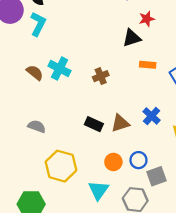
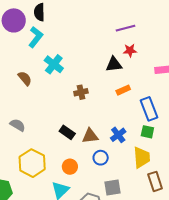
orange rectangle: (148, 65) -> (123, 90), turned -40
cyan cross: (60, 68) -> (54, 64), moved
blue circle: (138, 160) -> (101, 158), moved
orange circle: (113, 162) -> (70, 167), moved

